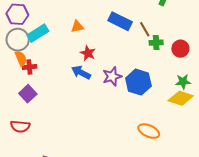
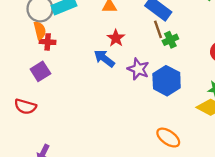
brown line: (145, 29) -> (158, 29), moved
green cross: (156, 43) -> (170, 40), moved, turned -32
purple star: (112, 76) -> (138, 69), turned 30

